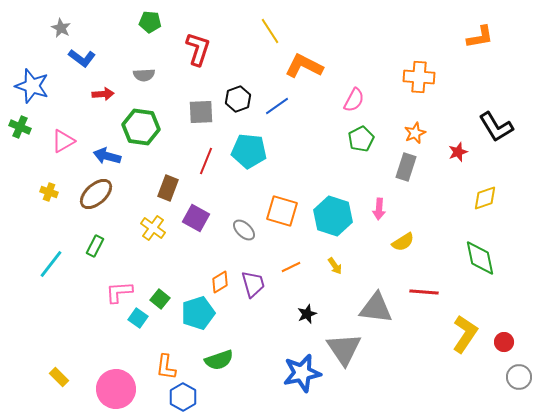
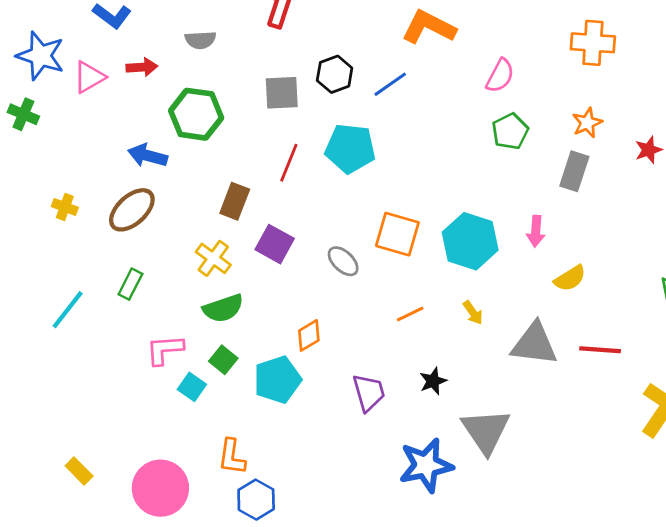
pink triangle: (63, 141) -> (89, 77), moved
purple trapezoid: (253, 284) -> (369, 393), moved
gray triangle: (376, 308) -> (534, 344), moved
green semicircle: (219, 360) -> (223, 308), moved

